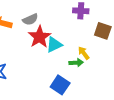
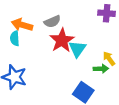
cyan triangle: (54, 45) -> (77, 49), turned -30

